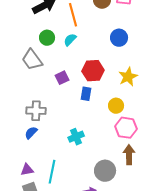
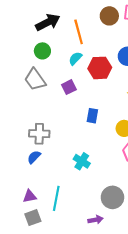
green circle: (47, 38) -> (42, 51), moved
red hexagon: (93, 71) -> (100, 68), moved
purple square: (62, 78) -> (69, 87), moved
cyan cross: (76, 137) -> (82, 161), turned -35

